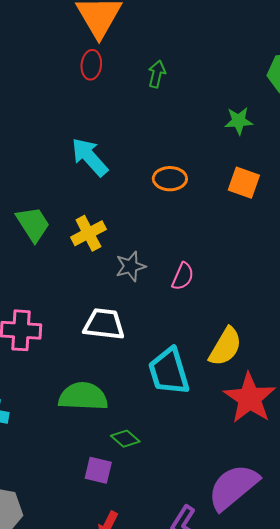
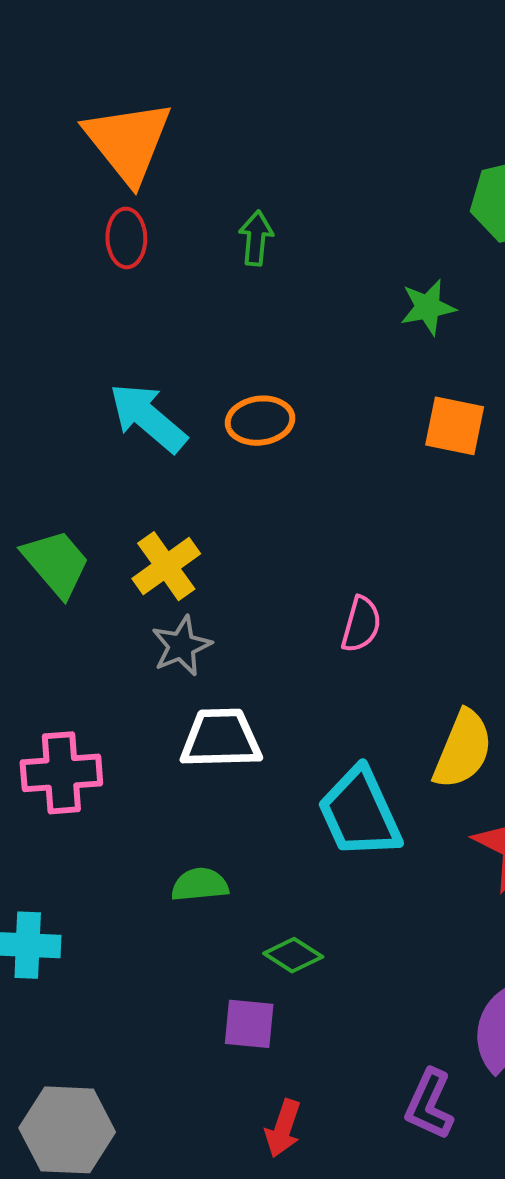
orange ellipse: (170, 179) -> (260, 421), moved
gray star: (131, 266) -> (181, 646), moved
green semicircle: (83, 396) -> (200, 885), size x0.6

